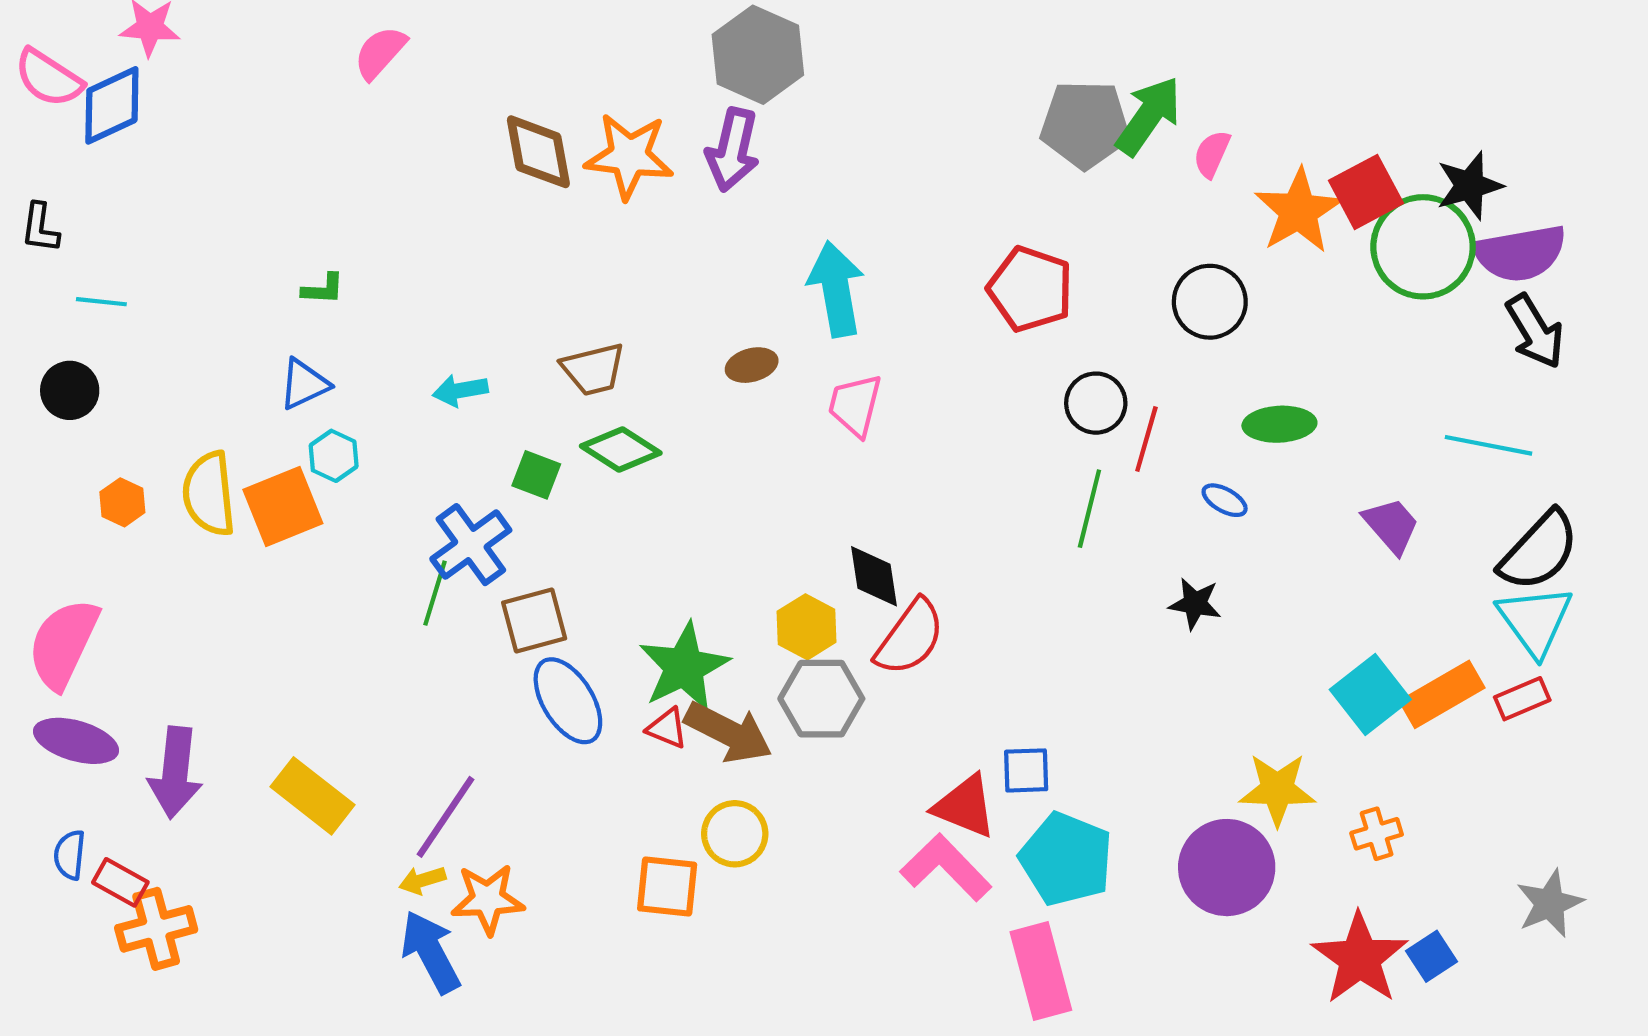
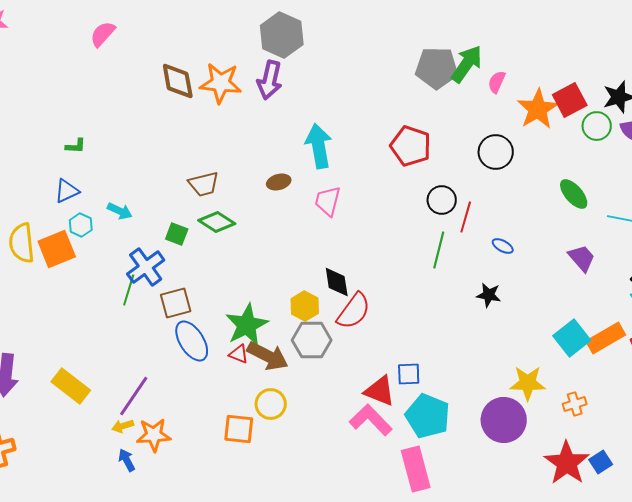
green circle: (1423, 247) -> (597, 126), size x0.6
cyan arrow: (460, 390) -> (120, 211), moved, turned -145
green ellipse: (1279, 424) -> (574, 194), moved, turned 52
blue arrow: (431, 952) -> (127, 460), size x0.6

